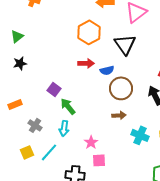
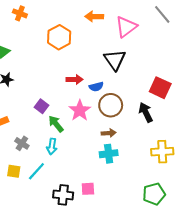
orange hexagon: (89, 32) -> (59, 37), moved
cyan cross: (140, 135) -> (109, 154), moved, turned -30
pink star: (91, 142) -> (80, 110), moved, size x1.5
yellow square: (27, 152) -> (14, 171), turned 32
pink square: (99, 160) -> (88, 189), moved

